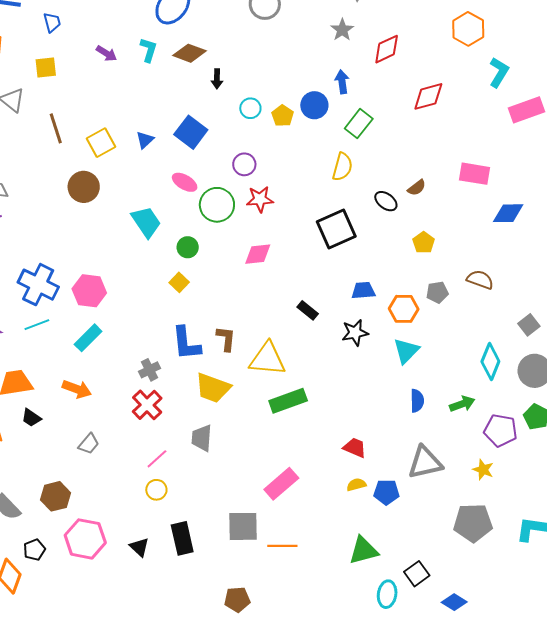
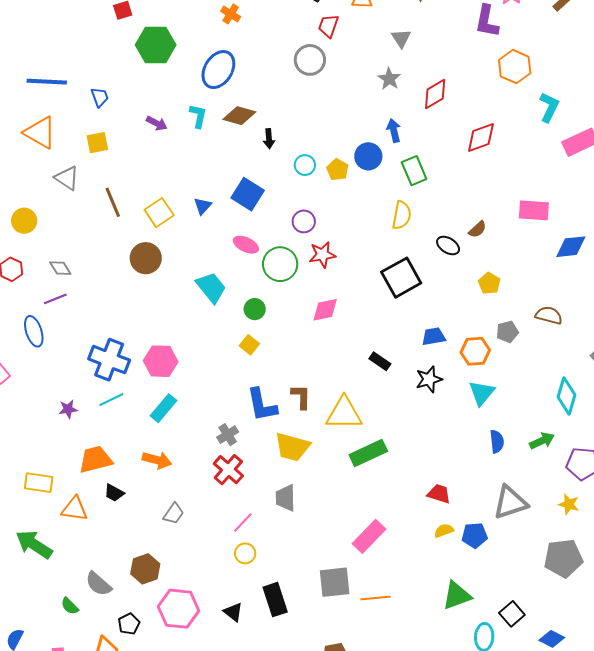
green rectangle: (359, 124) -> (414, 171), turned -56

